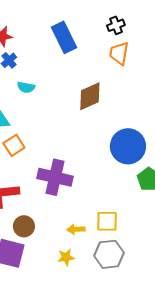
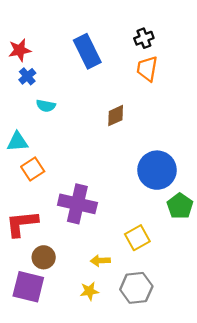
brown diamond: (90, 96) -> (116, 116), size x0.7
yellow square: (107, 221) -> (137, 238), moved, turned -30

